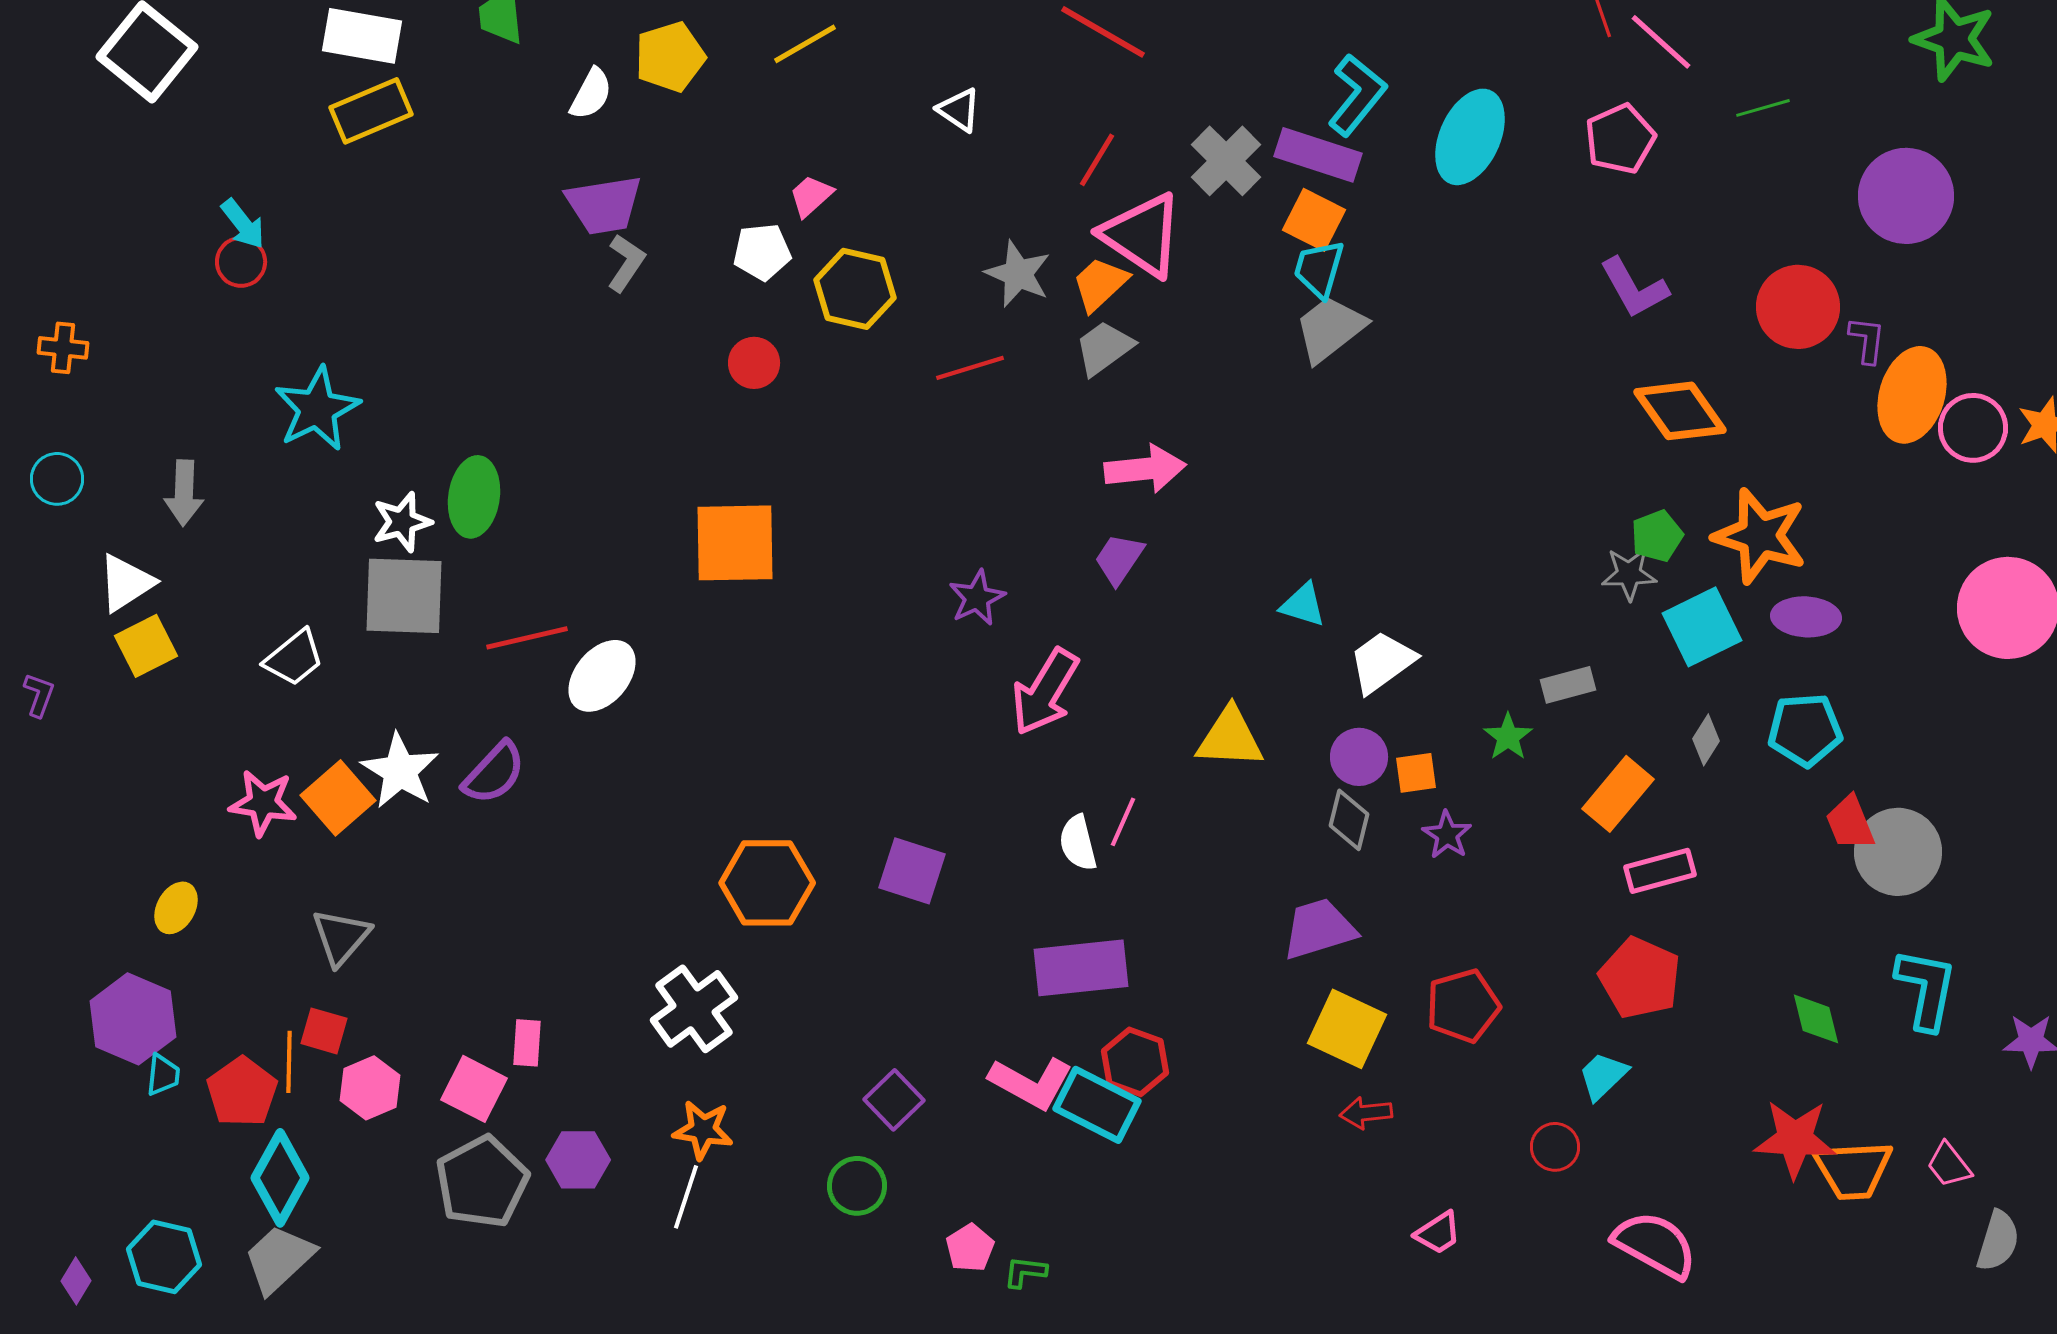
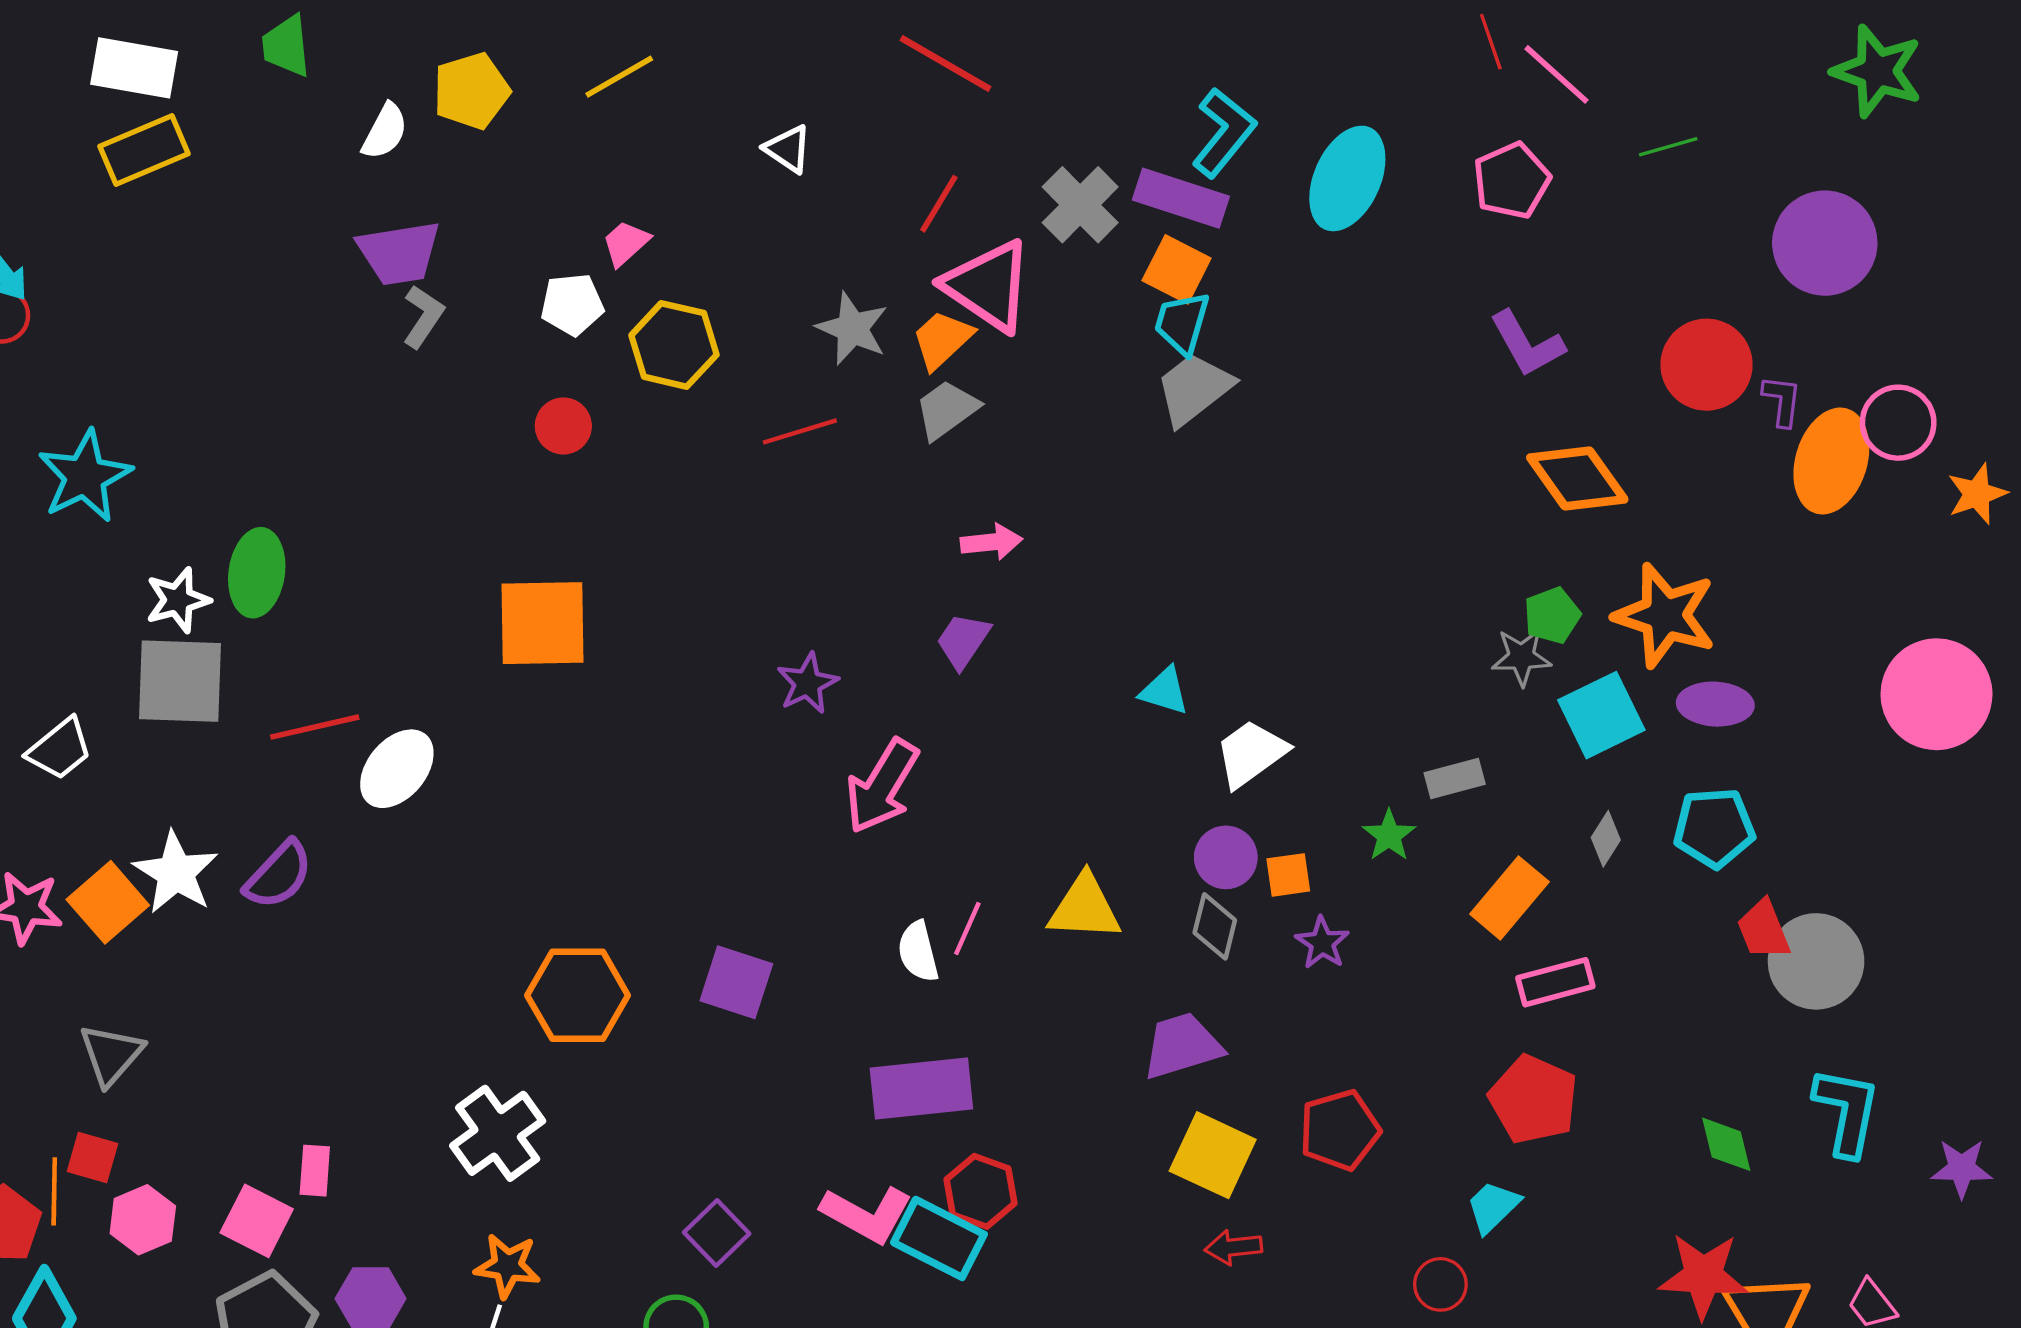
pink circle: (1973, 428) -> (1898, 423), moved
pink arrow: (1145, 469) -> (991, 542), size x0.7
yellow triangle: (1230, 738) -> (1085, 908), moved

